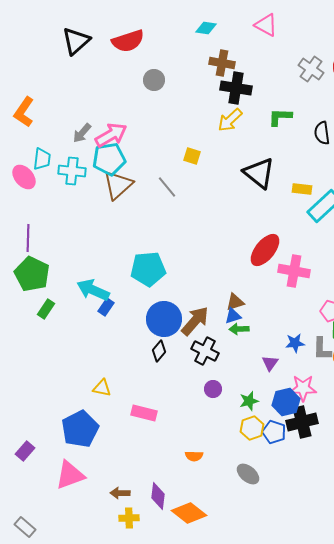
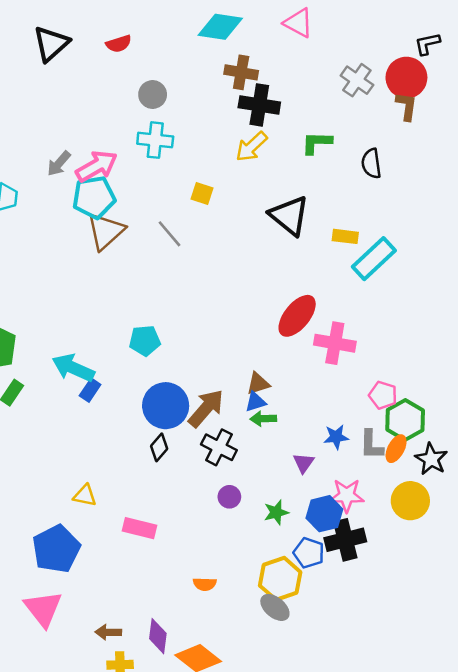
cyan diamond: (206, 28) -> (220, 27), size x1.6
red semicircle: (128, 41) -> (119, 44), size x0.6
cyan cross: (72, 171) -> (155, 140), moved
cyan pentagon: (148, 269) -> (145, 341), size x0.7
yellow hexagon: (252, 428) -> (280, 579), moved, size x1.4
pink triangle: (70, 475) -> (43, 609), turned -48

